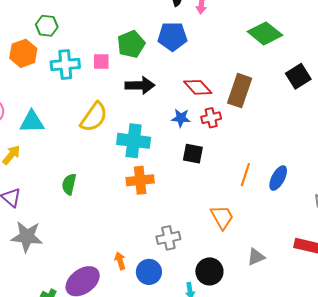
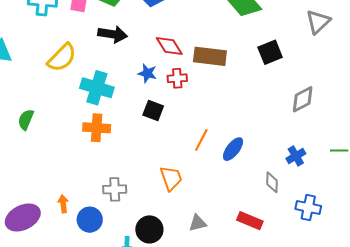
brown rectangle: (240, 91) -> (210, 56), turned 68

